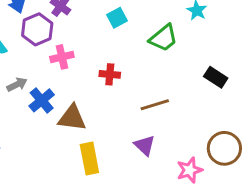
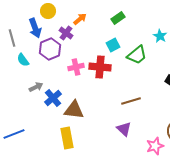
cyan square: (117, 18) -> (113, 45), moved
pink cross: (62, 57) -> (76, 67), moved
red cross: (110, 74) -> (100, 67), moved, size x1.5
yellow rectangle: (89, 158) -> (67, 138), moved

